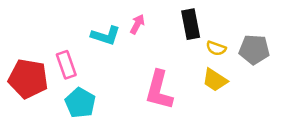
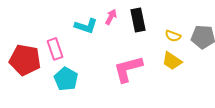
black rectangle: (191, 24) -> (138, 20), moved
pink L-shape: (159, 90) -> (128, 69), turned 60

